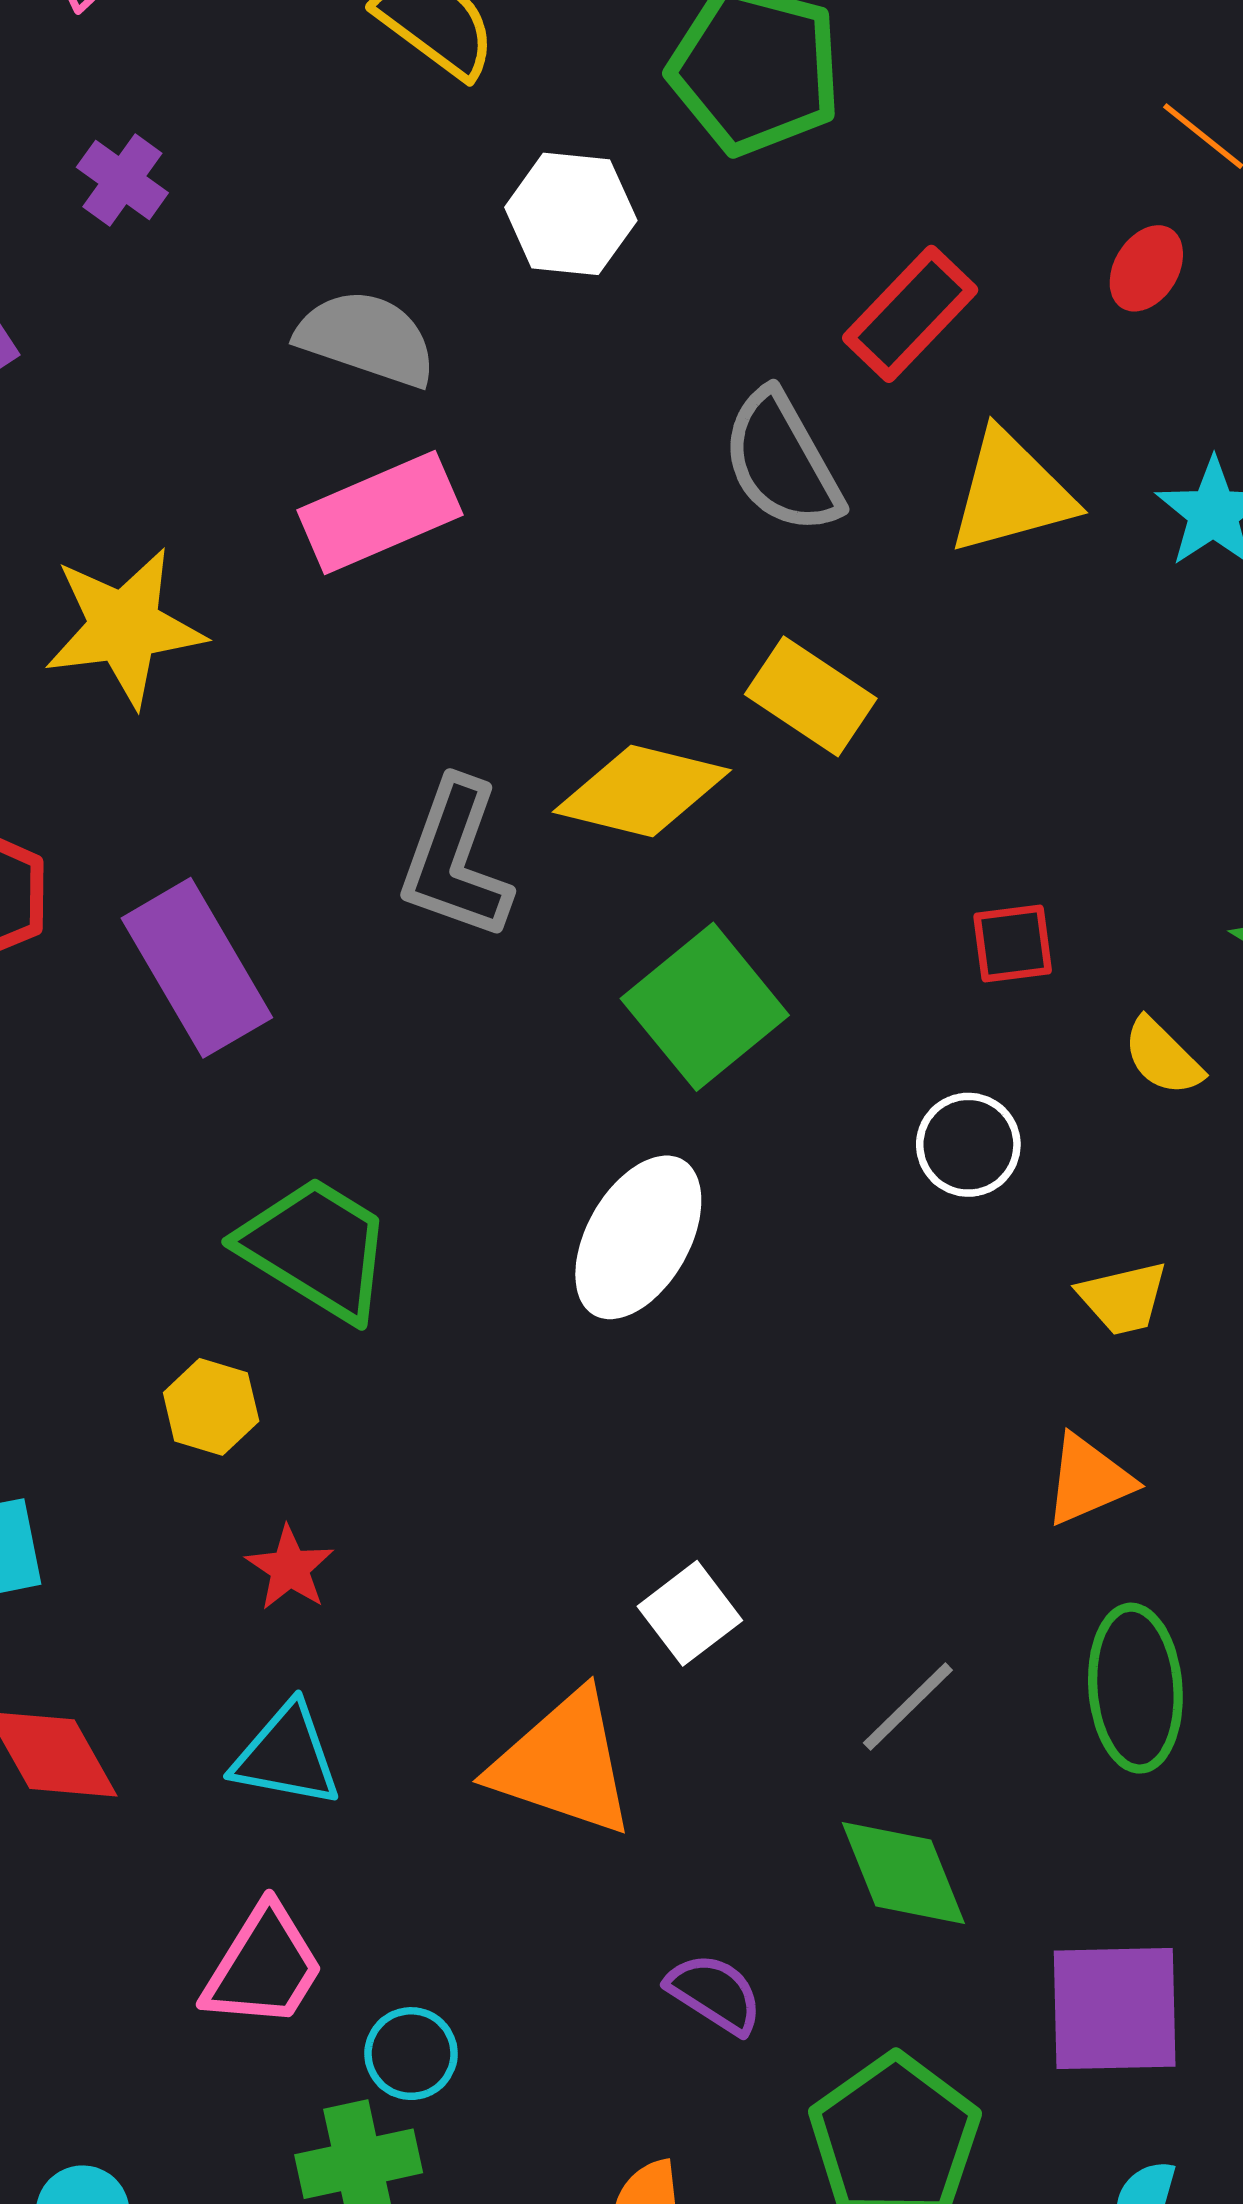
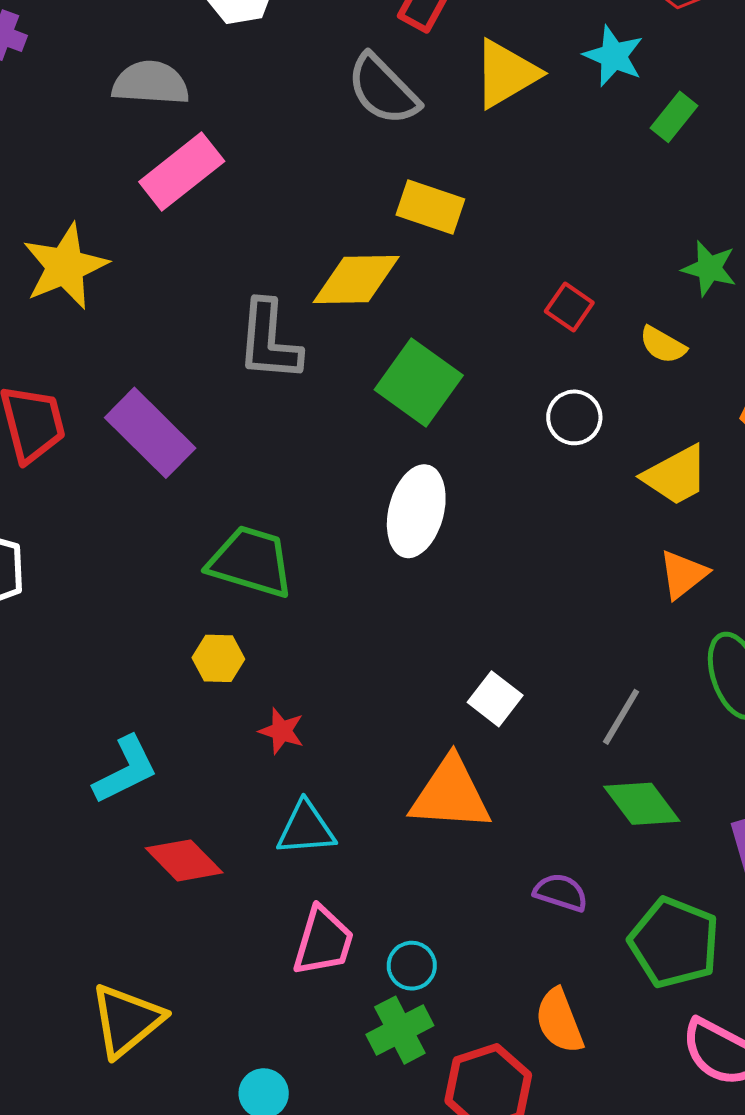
red square: (1013, 943) -> (569, 307), turned -33
yellow trapezoid: (1123, 1298) -> (676, 475), size x1.4

